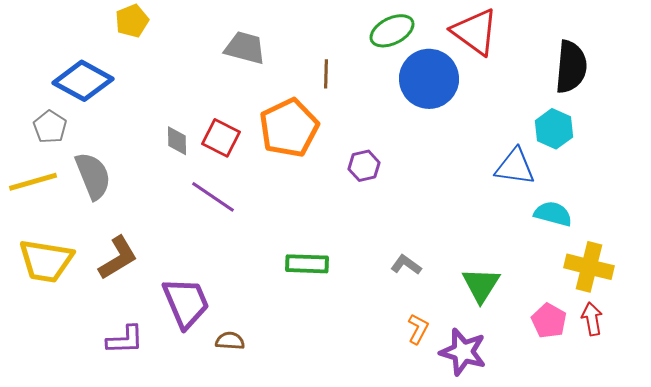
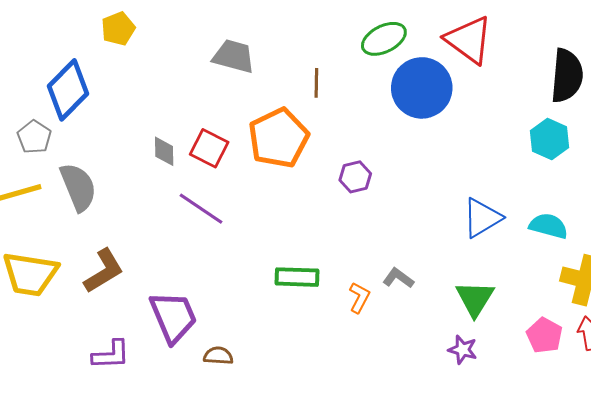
blue diamond: (83, 81) -> (68, 90), turned -74
blue triangle: (515, 167) -> (482, 218), moved, turned -39
orange L-shape: (418, 329) -> (359, 297), moved
purple star: (463, 352) -> (463, 350), moved, size x0.6

